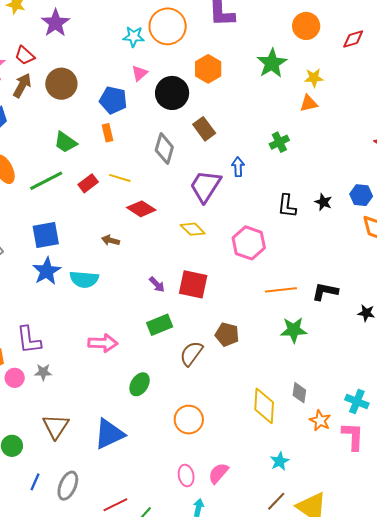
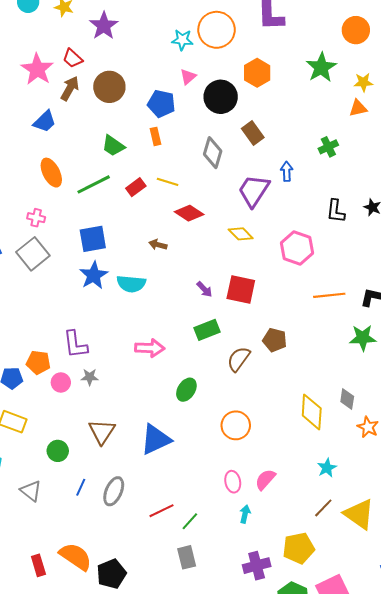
green star: (294, 330) -> (363, 338), moved

